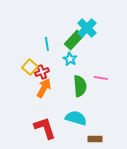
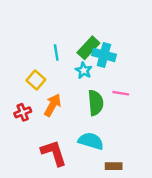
cyan cross: (87, 28) -> (104, 55), moved, turned -30
red cross: (42, 72) -> (23, 112), moved

